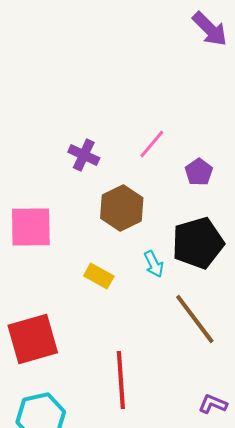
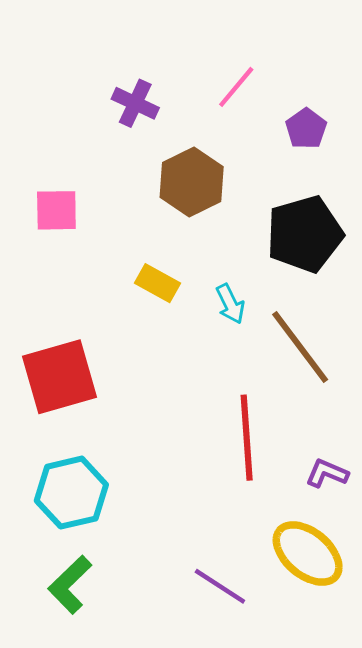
pink square: (31, 227) -> (56, 210), size x0.7
cyan arrow: (154, 264) -> (230, 304), moved
red line: (121, 380) -> (247, 438), moved

